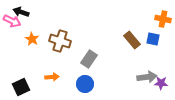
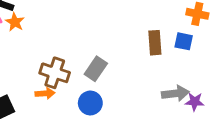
orange star: (32, 39) -> (15, 22), moved
brown rectangle: (132, 40) -> (155, 43), turned 36
brown cross: (60, 41) -> (55, 73), moved

